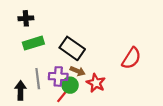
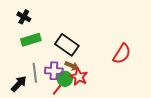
black cross: (26, 18) -> (24, 17), turned 32
red star: (96, 83) -> (79, 77), moved
black arrow: (20, 91) -> (19, 84), turned 42

